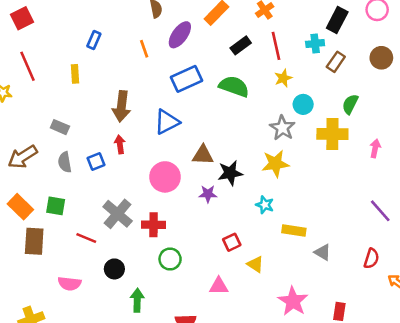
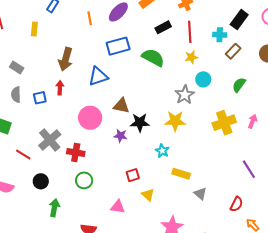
yellow cross: (332, 134) -> (224, 123), moved, turned -30

